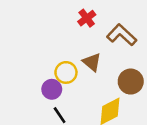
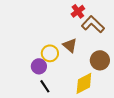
red cross: (87, 18) -> (78, 11), moved

